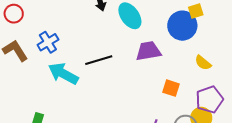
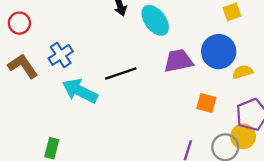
blue circle: (182, 26) -> (219, 52), moved
yellow semicircle: (203, 63) -> (243, 72), turned 126

